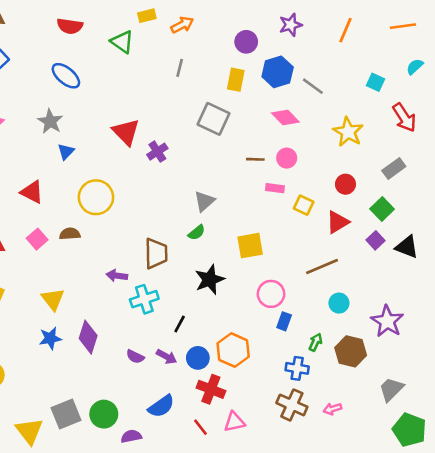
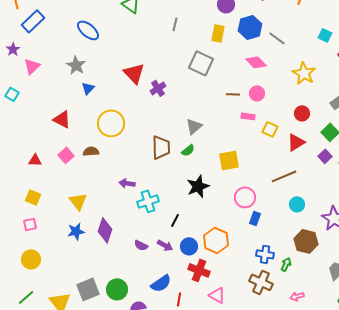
brown trapezoid: (156, 253) -> (161, 147), moved
green arrow: (315, 342) -> (286, 264), moved
pink arrow: (332, 409) -> (297, 296), moved
pink triangle: (234, 422) -> (217, 295), turned 42
red line: (200, 427) -> (179, 299), moved, turned 48

